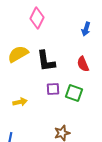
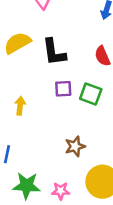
yellow arrow: (20, 102) -> (20, 106), turned -72

